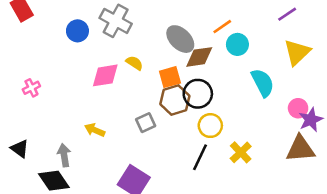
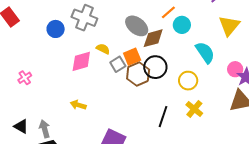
gray square: (146, 123) -> (118, 64), moved
yellow circle: (210, 126) -> (188, 81), moved
gray arrow: (64, 155) -> (45, 129), moved

